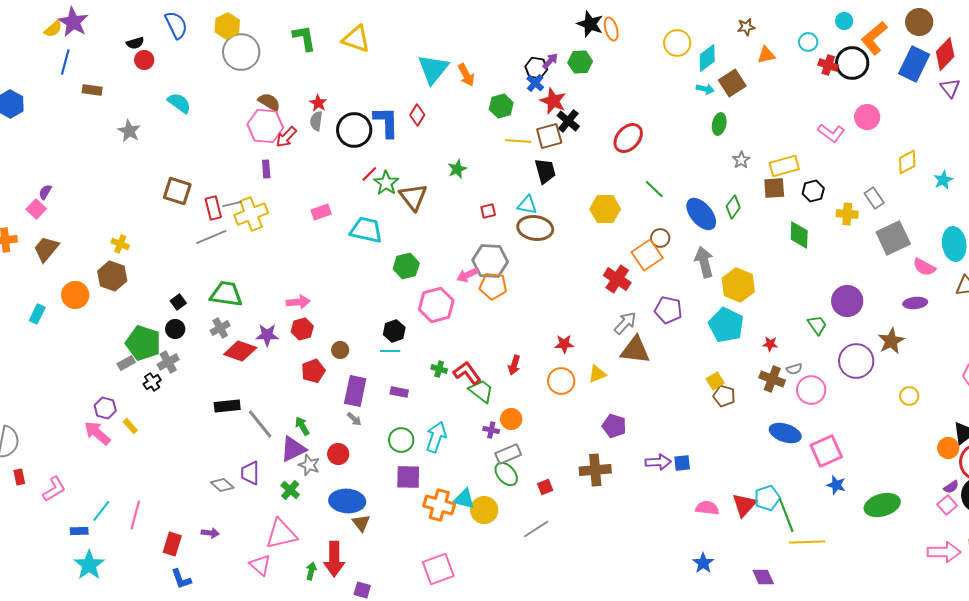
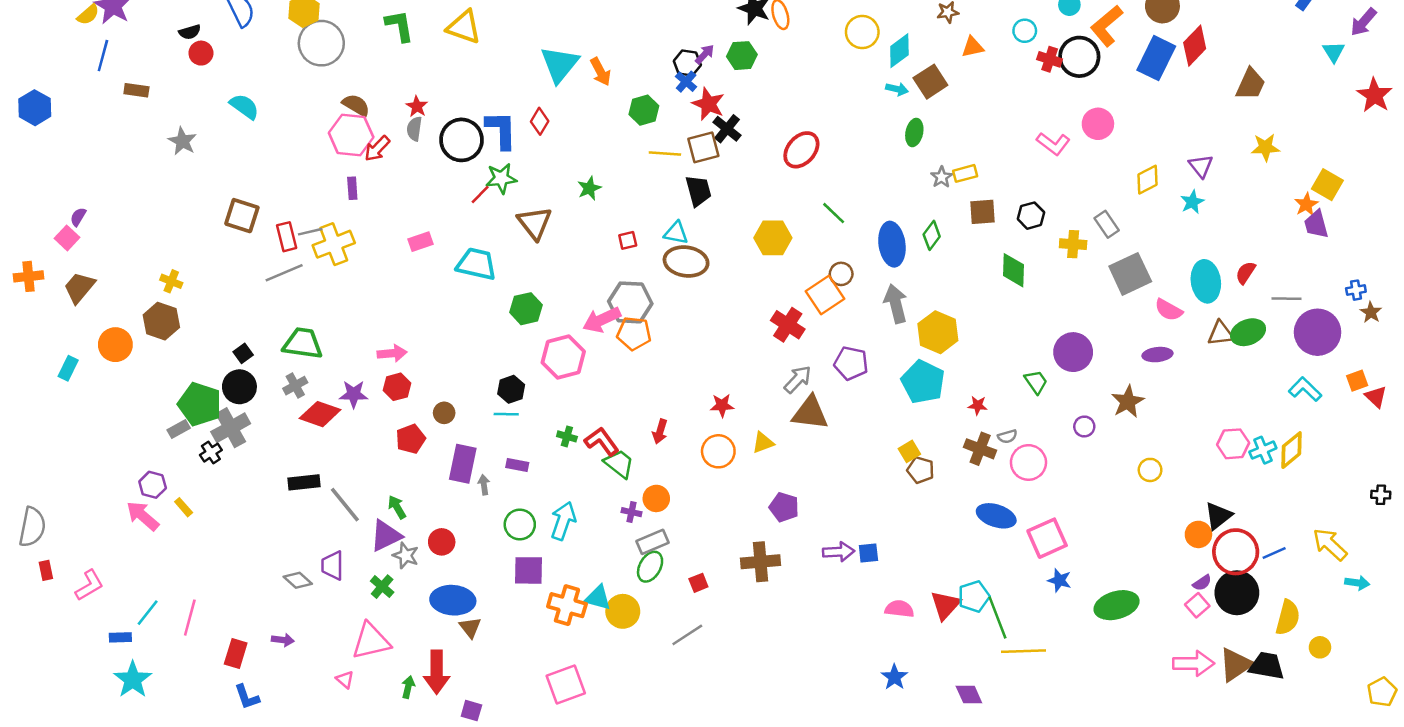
purple triangle: (950, 88) -> (1201, 166), moved
yellow rectangle: (784, 166) -> (965, 173), moved, size x0.7
green star: (386, 183) -> (501, 178), moved, turned 30
blue ellipse: (701, 214) -> (892, 244), turned 32
pink arrow: (467, 275) -> (602, 320), size x1.4
black circle: (175, 329) -> (239, 387), size x1.4
purple circle: (856, 361) -> (1084, 426), size x0.5
gray cross: (168, 362) -> (231, 428), size x1.4
gray arrow: (354, 419) -> (484, 485), moved, turned -140
green ellipse: (506, 474) -> (650, 567), turned 70
pink triangle: (260, 565) -> (345, 680), size x0.7

